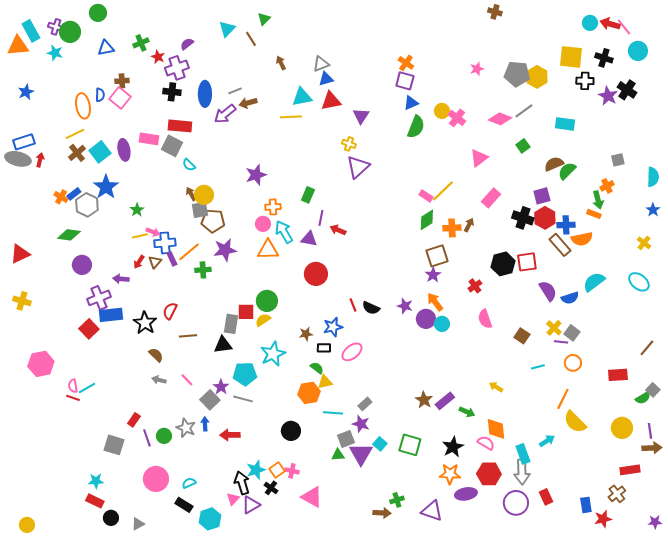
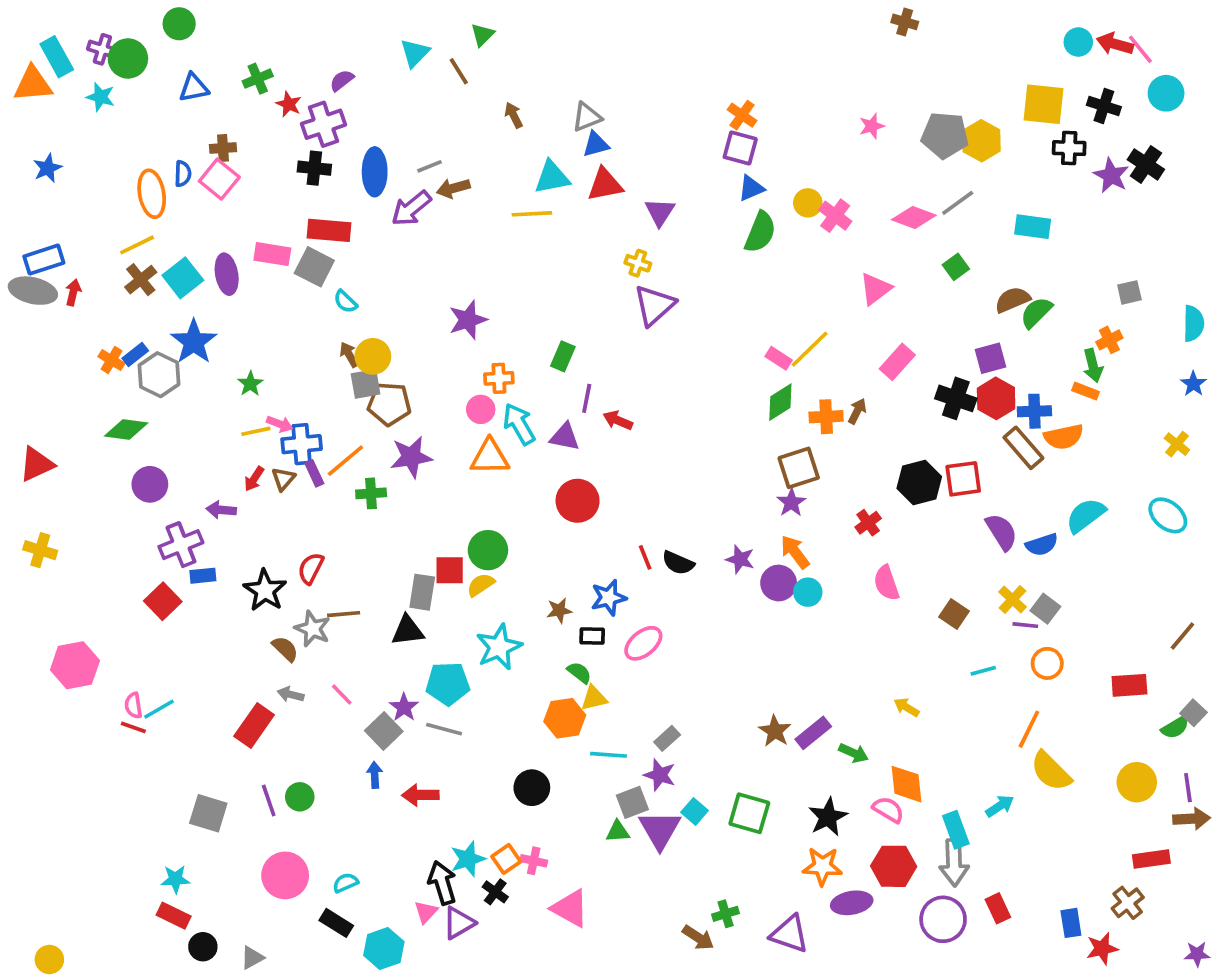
blue rectangle: (111, 315) -> (203, 576), size x0.6
red rectangle: (134, 420) -> (254, 726), moved, size x1.6
gray star: (186, 428) -> (313, 629), moved
brown arrow: (382, 513) -> (698, 938), turned 30

